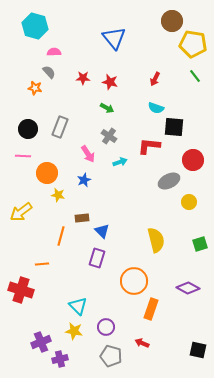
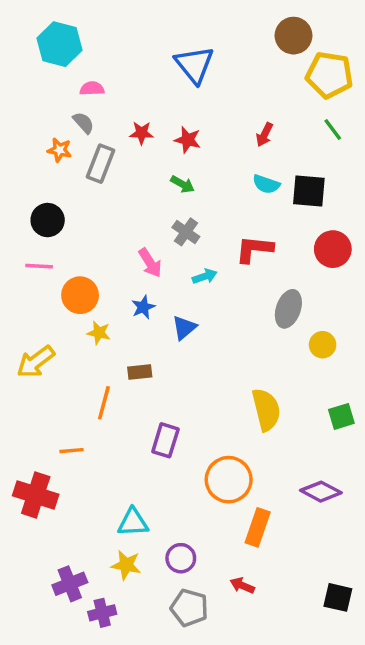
gray rectangle: (60, 127) -> (101, 164), moved
black square: (174, 127) -> (309, 191), moved
red circle: (193, 160) -> (333, 249), moved
gray ellipse: (169, 181) -> (288, 309), turned -45
blue triangle: (102, 231) -> (184, 328), moved, turned 35
cyan triangle: (78, 306) -> (133, 522), turned -48

